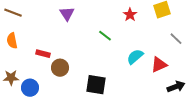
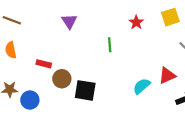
green line: (105, 36) -> (110, 45), turned 48
cyan semicircle: (135, 57) -> (142, 86), moved
black square: (96, 85) -> (85, 90), moved

